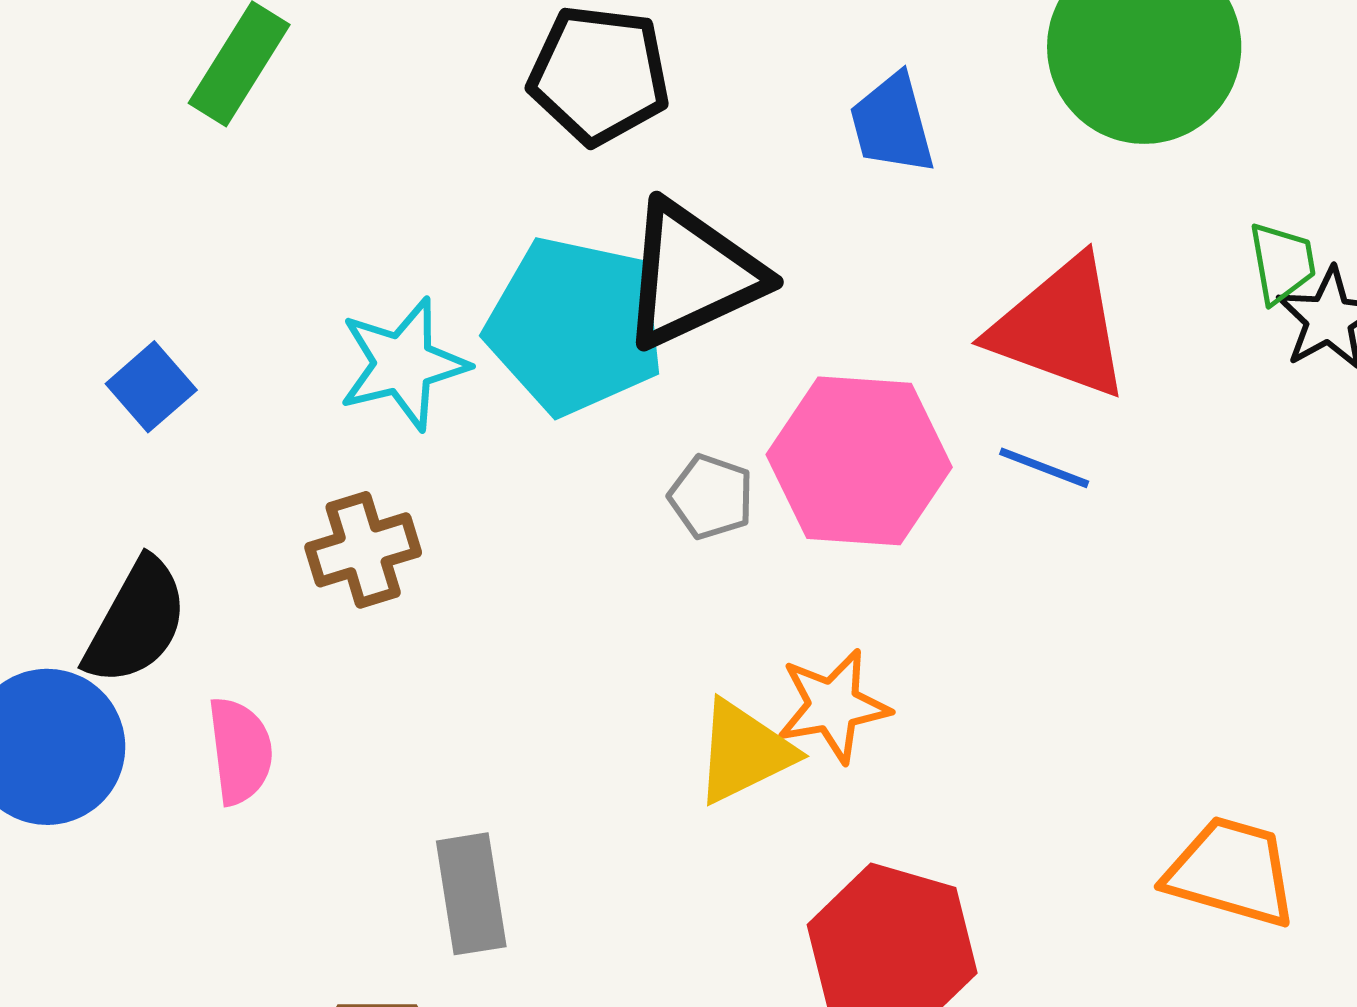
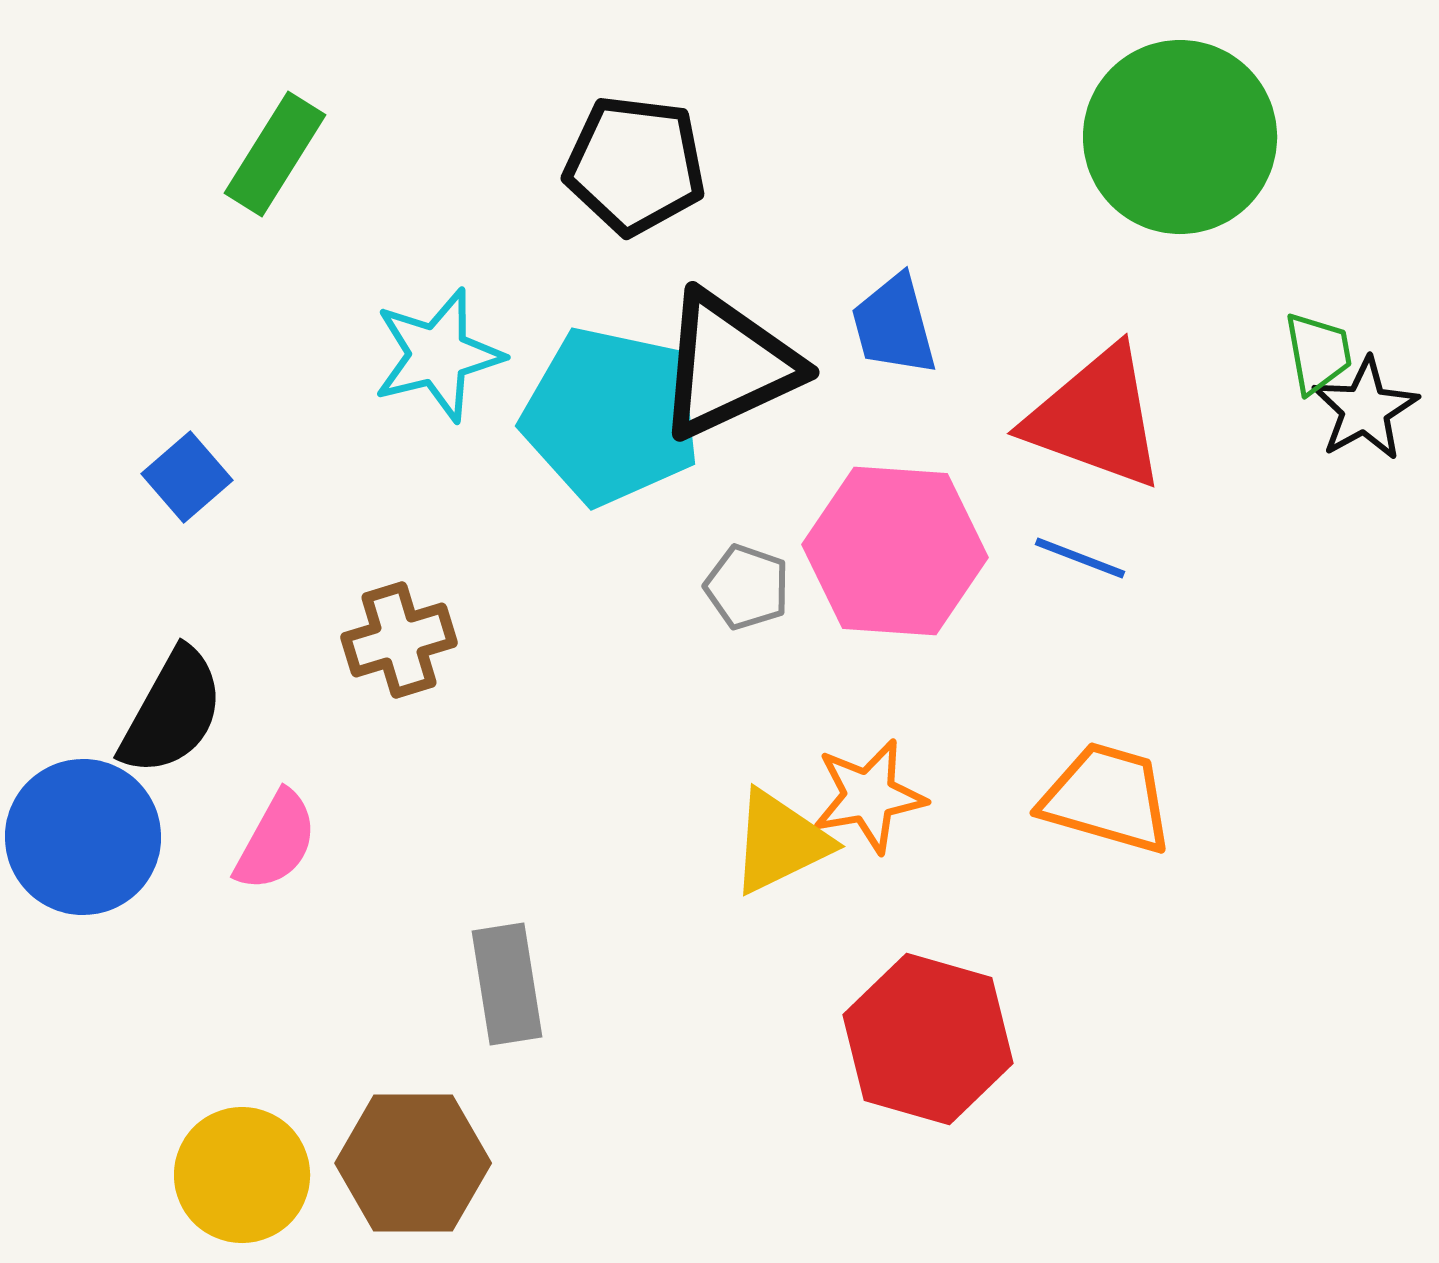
blue trapezoid: (892, 124) -> (894, 325), moved
cyan star: (403, 364) -> (438, 355), moved
pink semicircle: (240, 751) -> (276, 841), turned 36
orange trapezoid: (1231, 872) -> (1107, 798), moved

